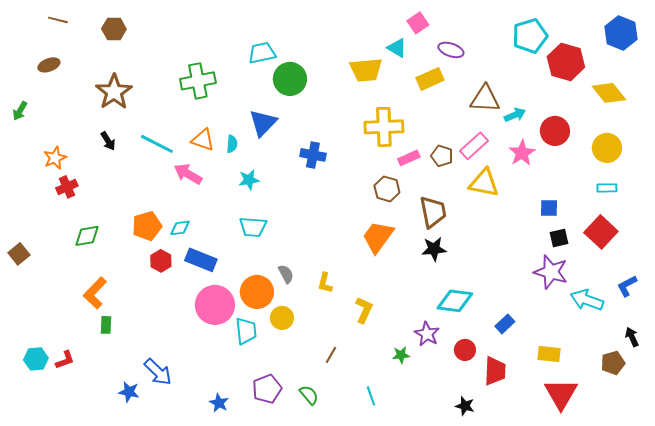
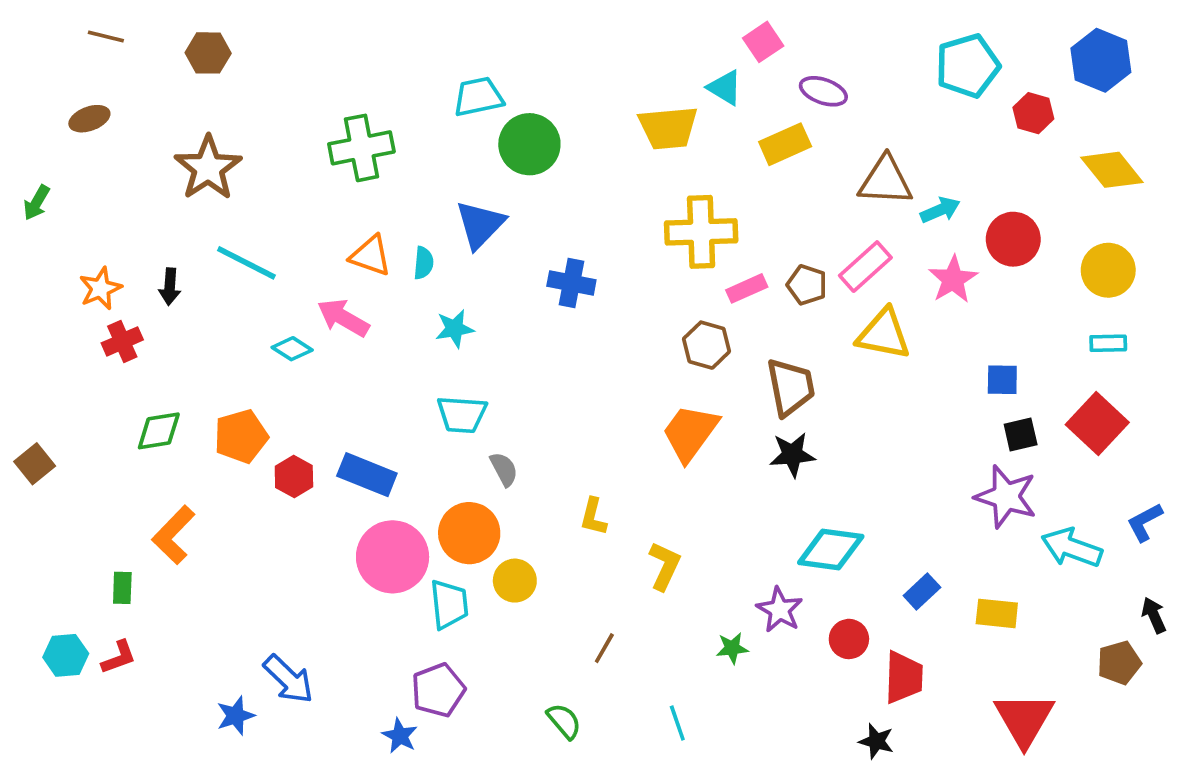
blue hexagon: (621, 33) -> (1101, 60), moved
red hexagon: (566, 62) -> (1033, 113), size x0.6
black arrow: (108, 141) -> (170, 287), moved, turned 36
cyan line: (157, 144) -> (246, 263), moved
orange pentagon: (147, 226) -> (241, 436), moved
cyan diamond: (180, 228) -> (292, 349), moved, turned 40
gray semicircle: (286, 274) -> (504, 469), moved
green rectangle: (106, 325) -> (122, 588), moved
yellow rectangle: (549, 354) -> (997, 613), moved
purple pentagon: (267, 389) -> (438, 690), moved
blue star: (129, 392) -> (236, 716), turned -30
black star: (465, 406) -> (876, 741), moved

